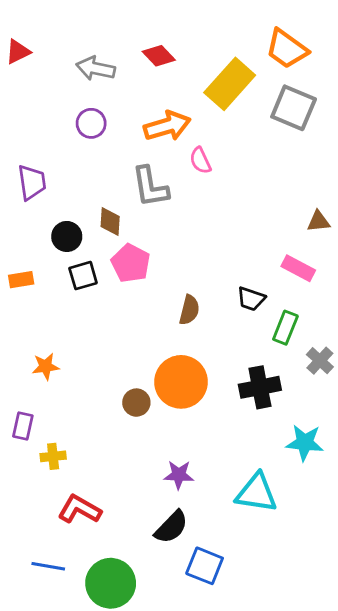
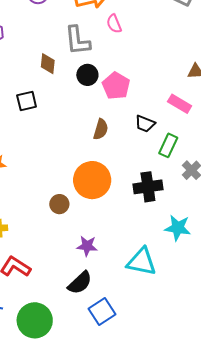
black circle: (67, 236) -> (87, 75), moved
pink pentagon: (131, 263) -> (116, 86), moved
brown circle: (136, 403) -> (59, 204), moved
blue square: (205, 566) -> (102, 311), turned 32

